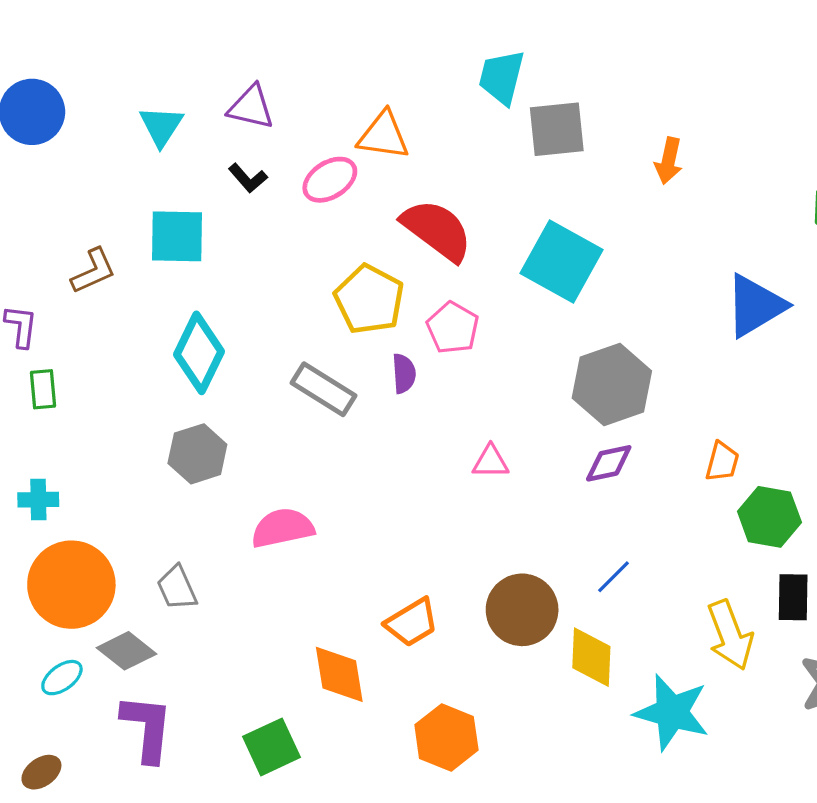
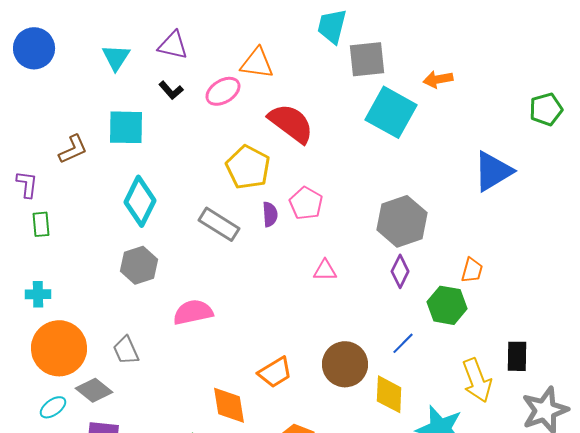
orange arrow: (669, 161) -> (438, 79), turned 68
cyan square: (561, 262) -> (391, 112), moved
pink pentagon: (453, 328) -> (306, 203), moved
purple diamond: (609, 463) -> (400, 271), turned -52
green hexagon: (769, 517) -> (447, 305), moved

